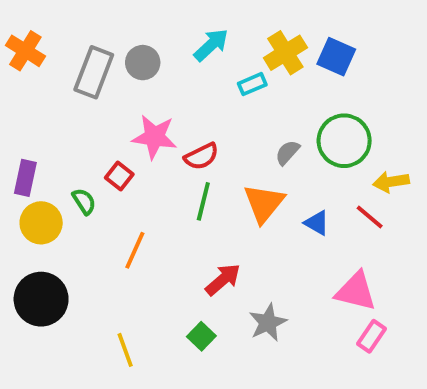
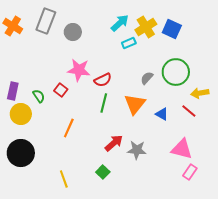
cyan arrow: (211, 45) -> (120, 23), moved
gray rectangle: (94, 72) -> (46, 21), moved
green semicircle: (84, 201) -> (39, 96), moved
gray star: (268, 323) -> (137, 150), moved, turned 30

